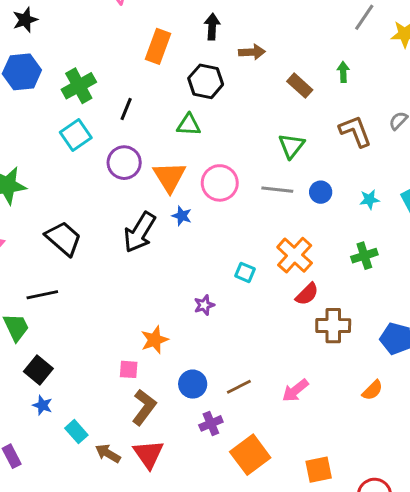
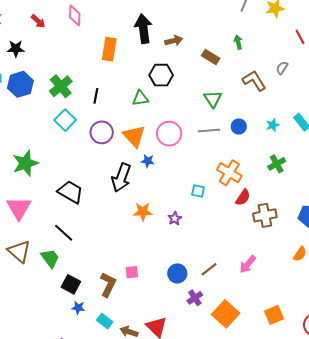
black star: (25, 20) -> (16, 49), turned 30
black arrow: (212, 27) -> (143, 29), size x1.6
black hexagon: (206, 81) -> (161, 75), moved
black line: (42, 295) -> (64, 233), turned 65
orange star: (155, 340) -> (143, 212), moved, turned 30
brown L-shape: (144, 407) -> (108, 285), moved

